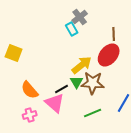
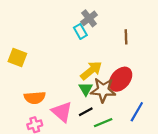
red ellipse: (109, 55) -> (121, 79), moved
black line: (62, 89) -> (86, 112), moved
orange semicircle: (30, 90) -> (35, 98), turned -54

